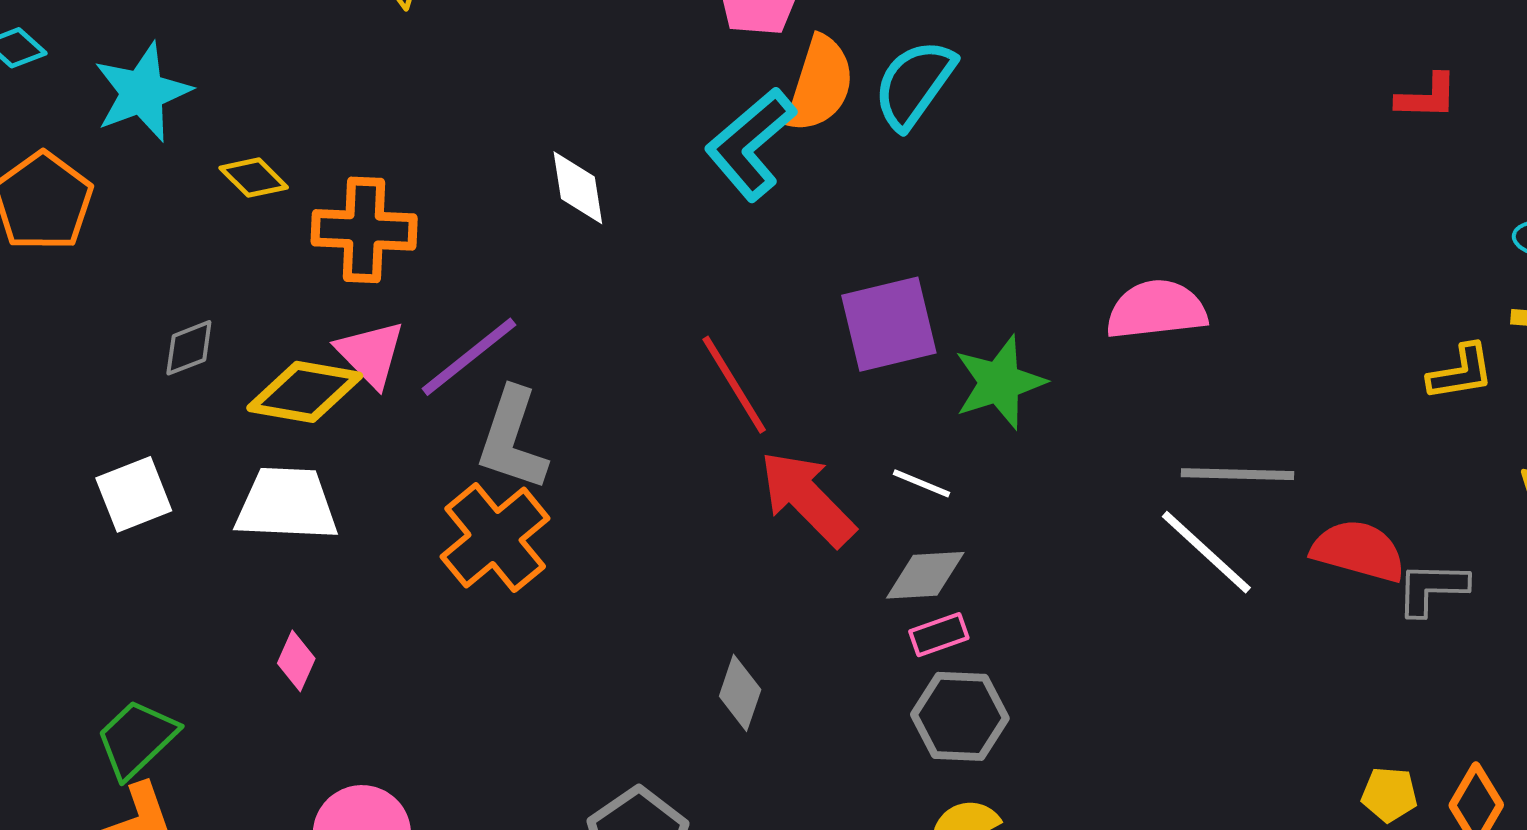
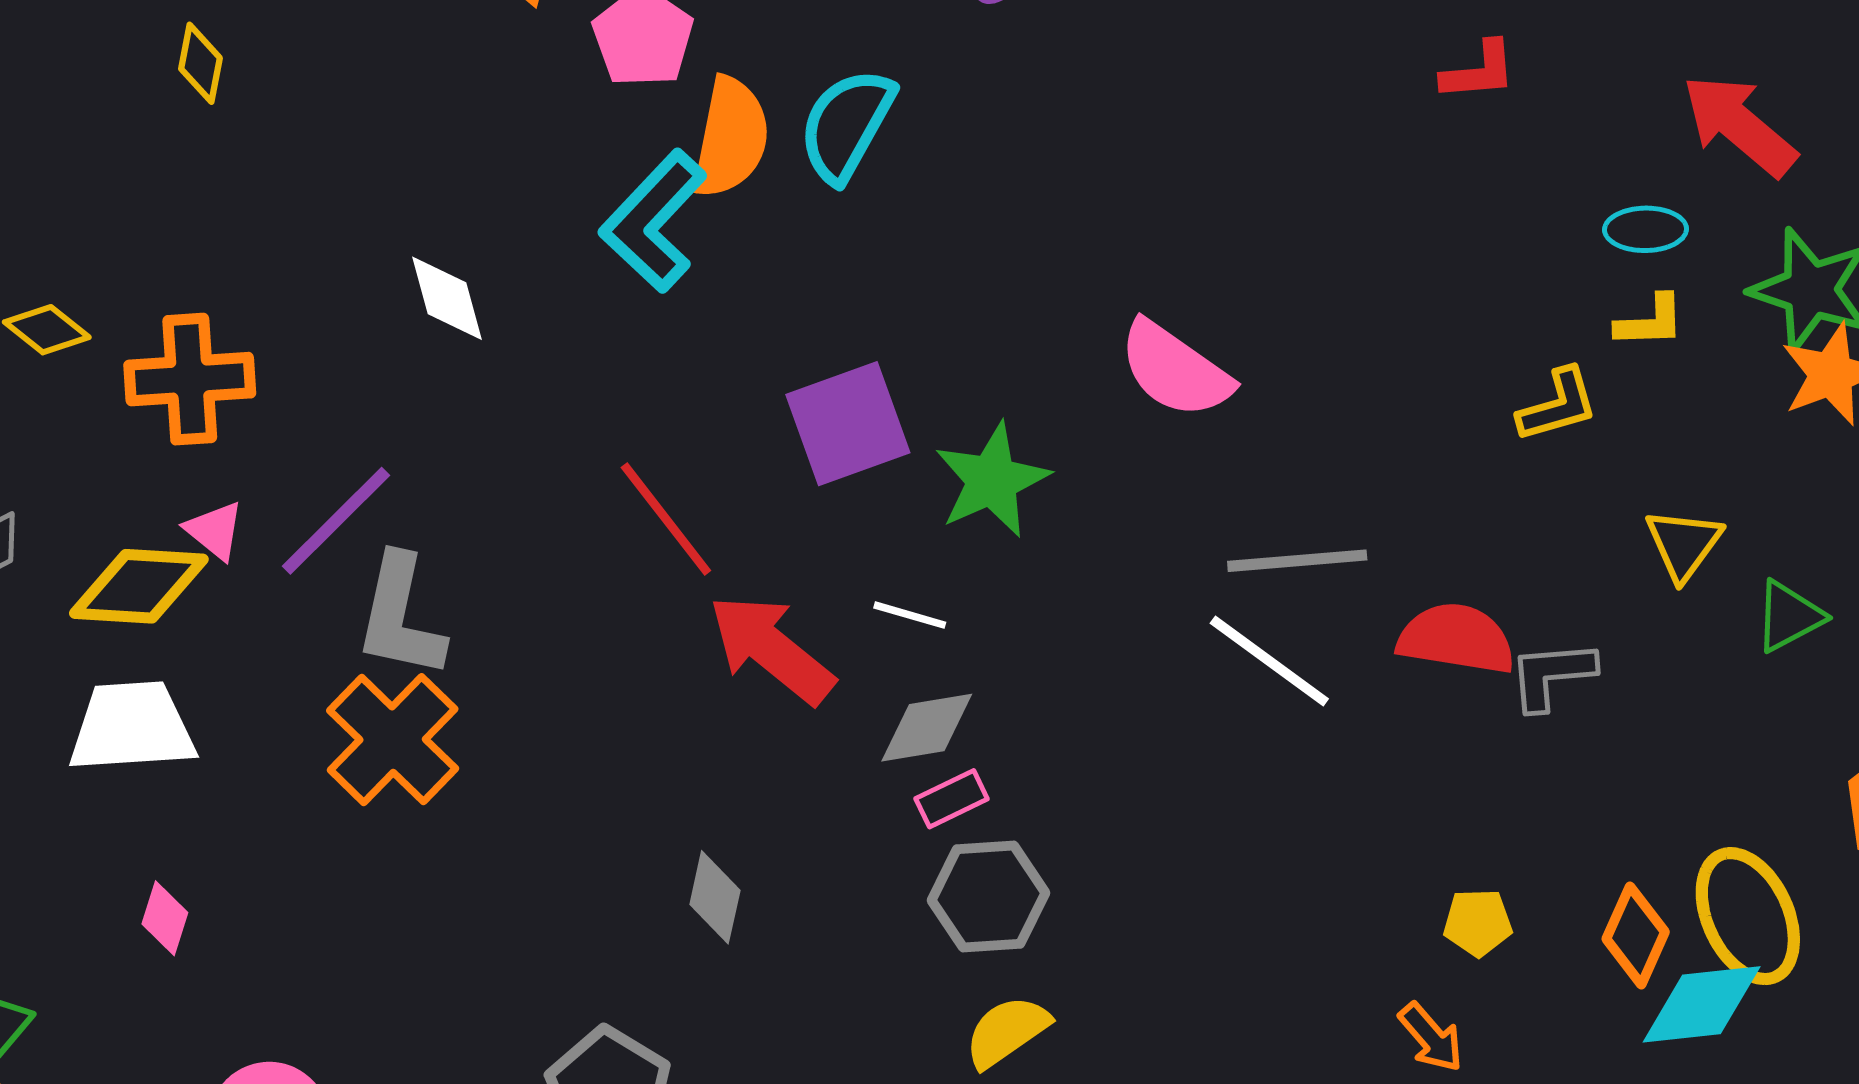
pink semicircle: (1156, 310) -> (1175, 370), turned -132
pink triangle: (371, 354) -> (215, 530), size x0.7
yellow pentagon: (1389, 794) -> (1478, 923), moved

